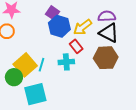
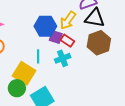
purple square: (53, 13) -> (56, 37), moved
cyan line: (41, 65) -> (38, 56), moved

